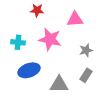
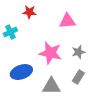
pink star: (50, 39) -> (50, 53), moved
cyan cross: (18, 42) -> (10, 32), moved, turned -32

